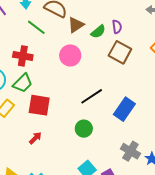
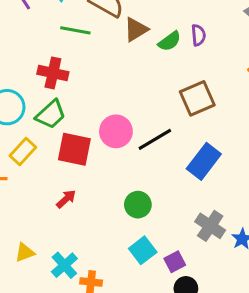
green line: (36, 27) -> (75, 30), turned -30
brown square: (120, 52) -> (197, 98), moved, turned 35
pink circle: (70, 55) -> (116, 131), moved
green circle: (84, 129) -> (138, 205), moved

